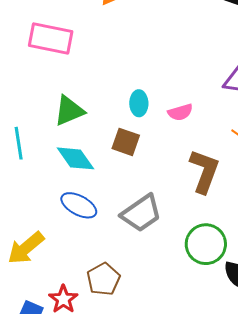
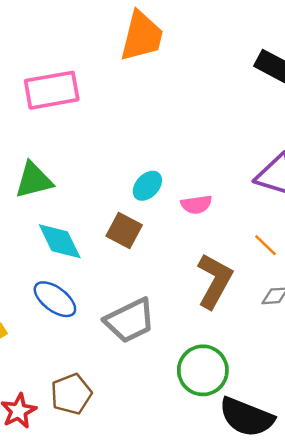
pink rectangle: (51, 38) -> (52, 90), turned -30
cyan ellipse: (139, 103) -> (147, 186), turned 35
green triangle: (69, 111) -> (34, 180), moved

